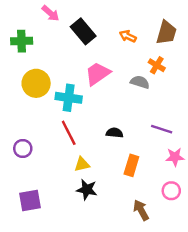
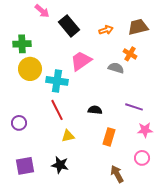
brown trapezoid: (166, 33) -> (138, 27), turned -120
orange arrow: (128, 36) -> (106, 30), turned 136
green cross: (22, 41) -> (22, 44), moved
black star: (87, 190) -> (60, 165), moved

